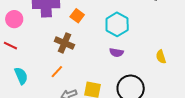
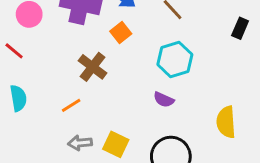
yellow semicircle: (161, 57) -> (226, 122), size x1.5

